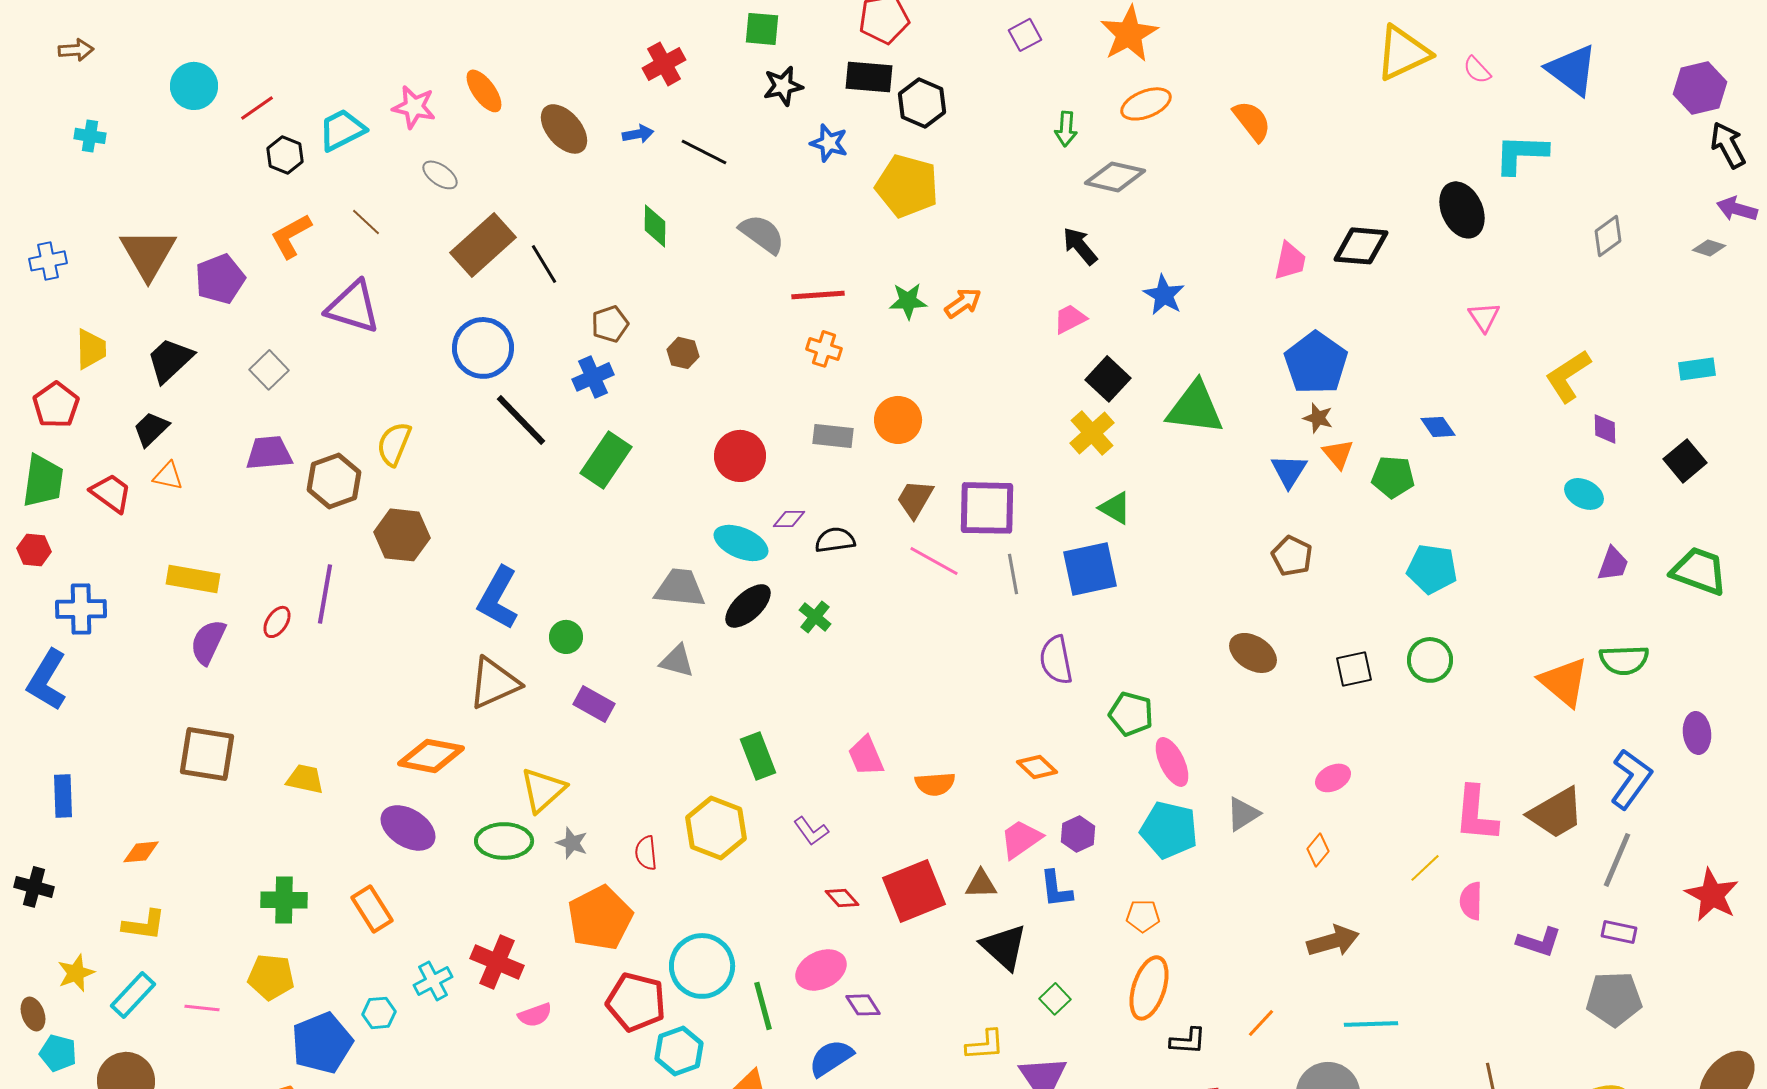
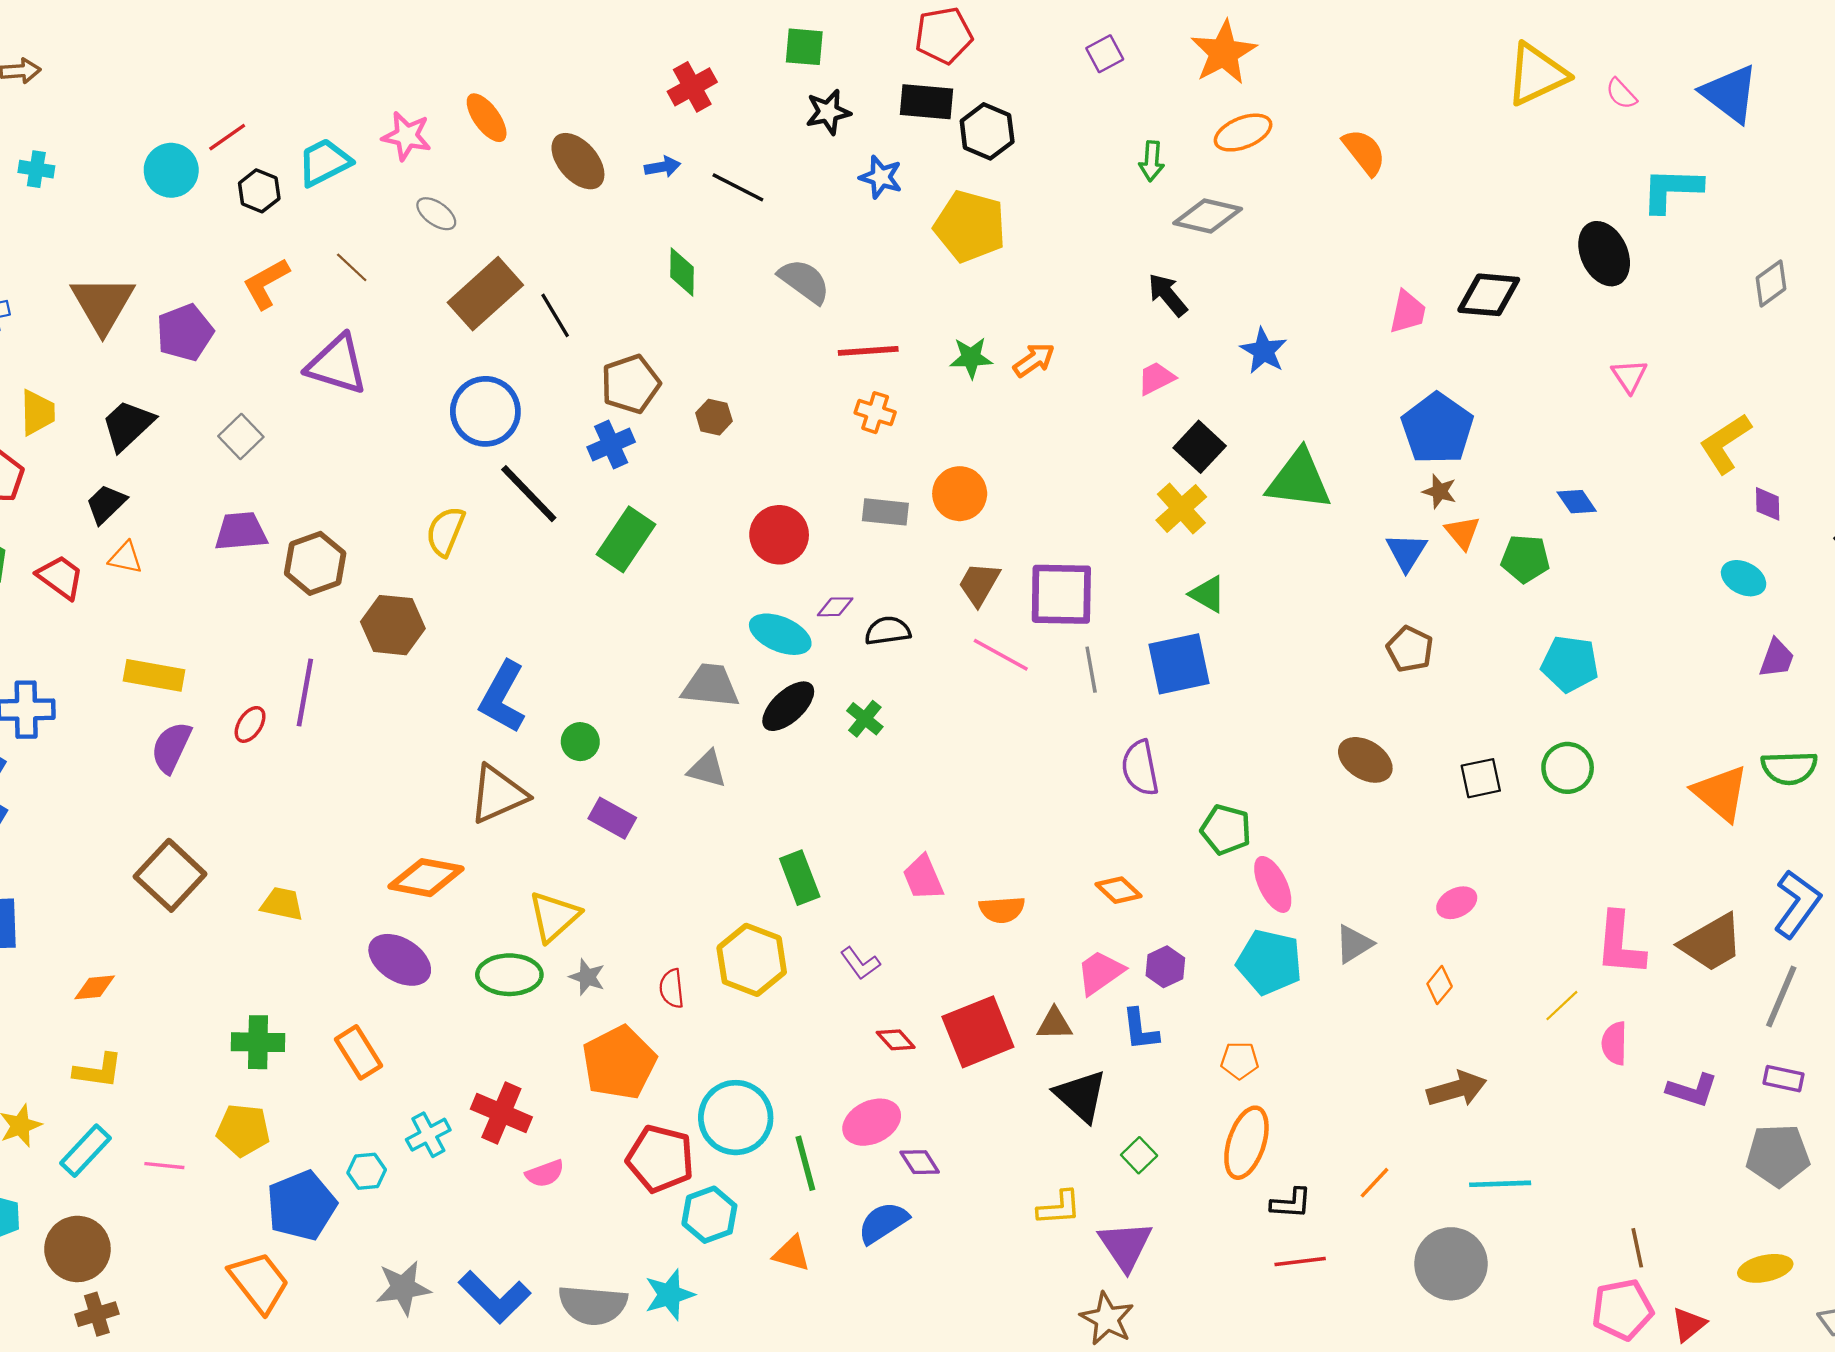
cyan circle: (194, 86) -> (171, 170), moved
brown pentagon: (610, 324) -> (631, 384), size x1.4
yellow semicircle: (394, 444) -> (445, 531), moved
brown square: (207, 754) -> (170, 875), turned 34

